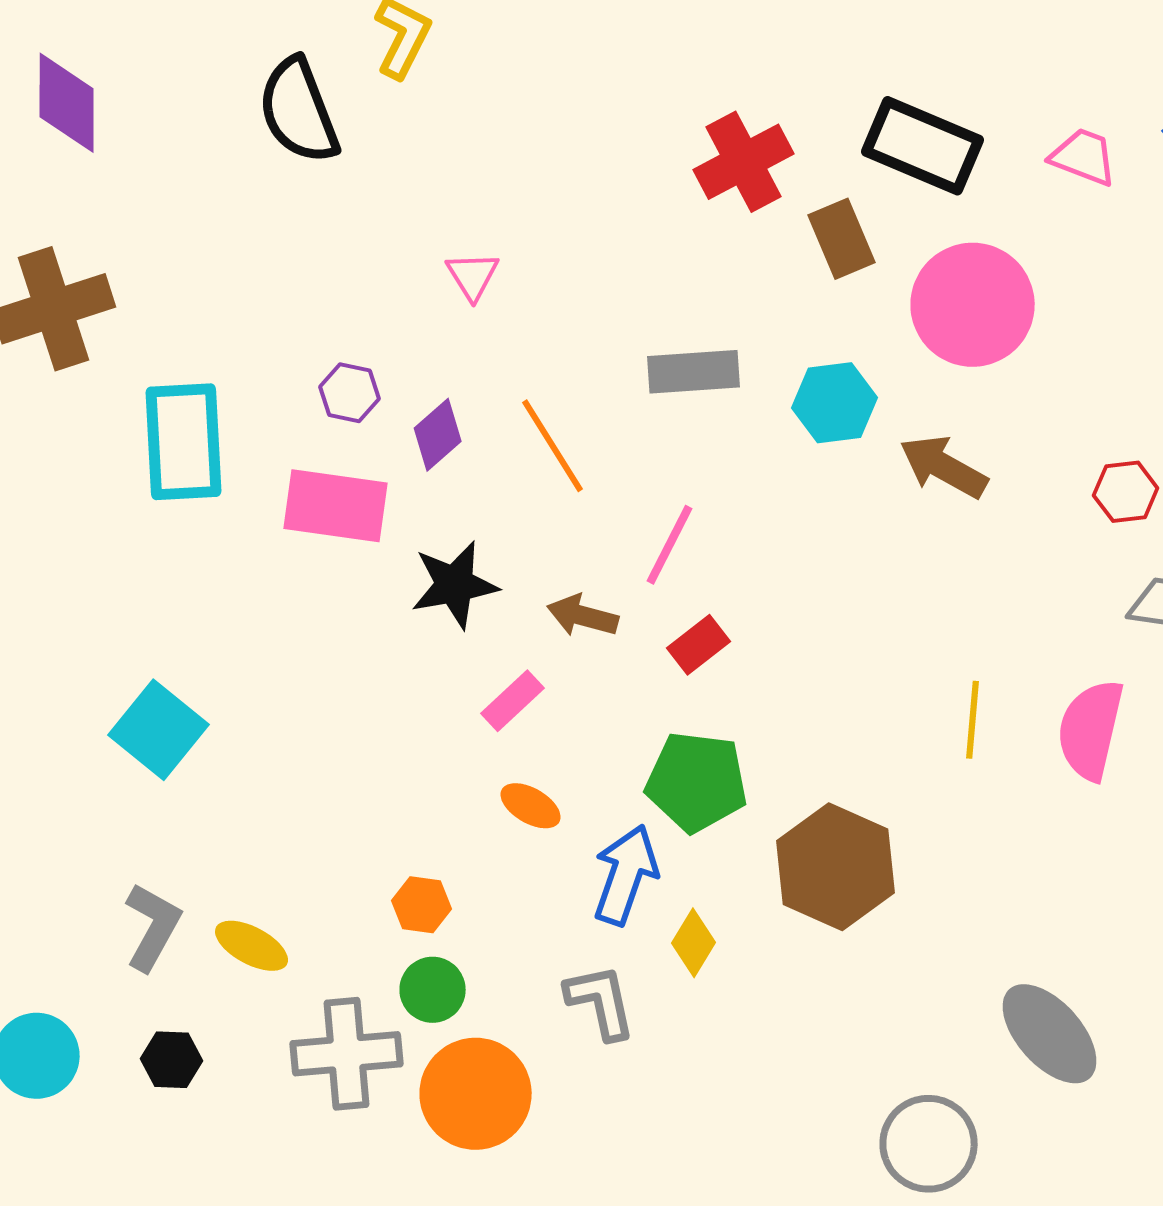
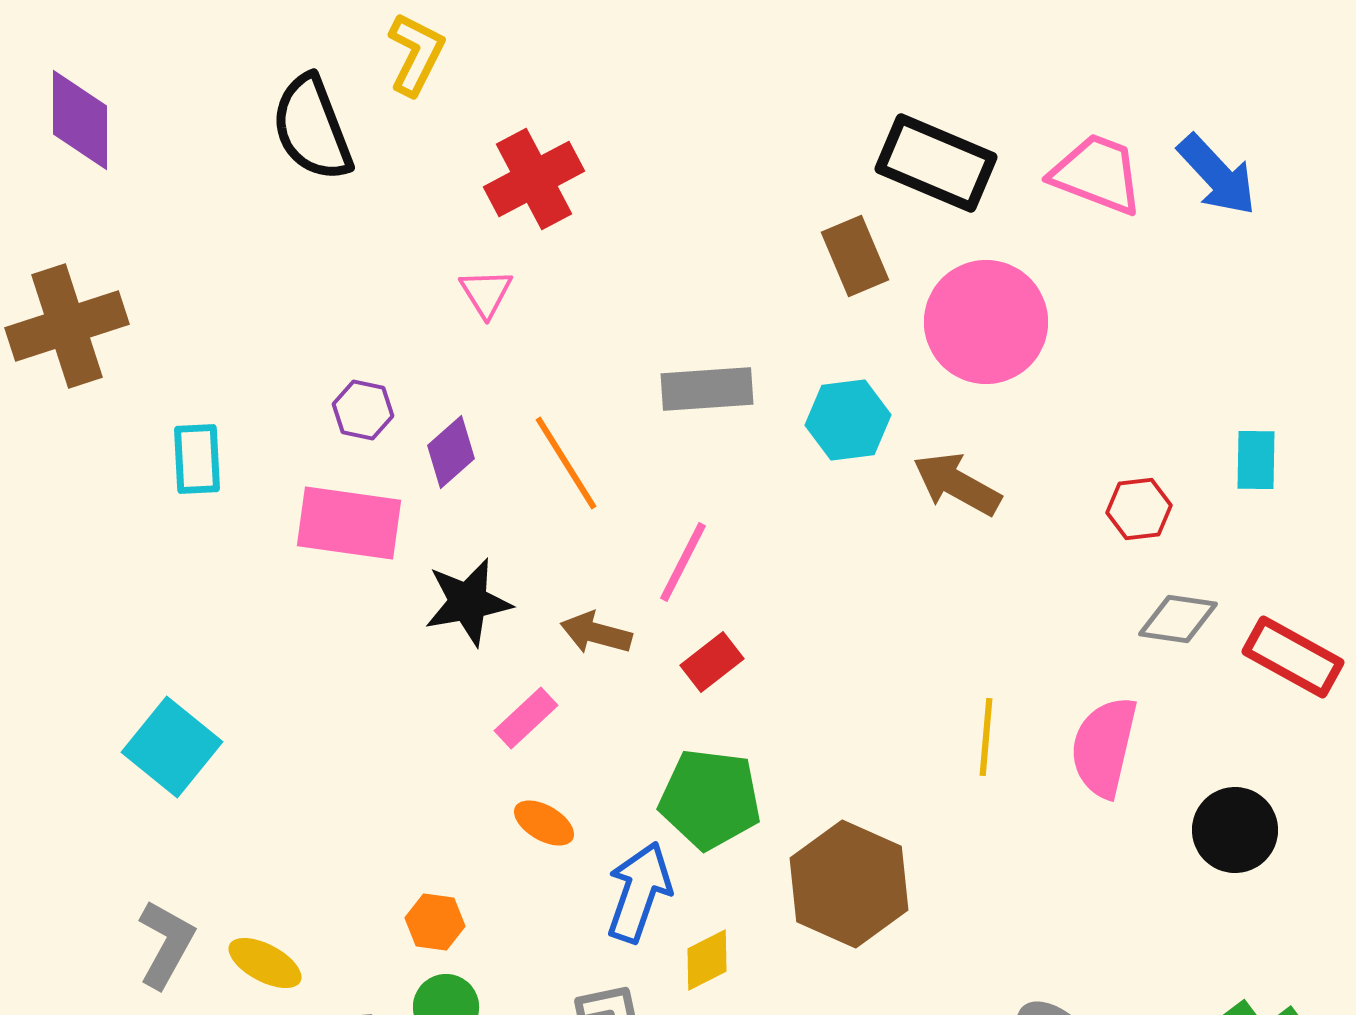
pink trapezoid: (1084, 157) -> (1097, 174), size x1.4
red cross: (744, 162) -> (534, 179), moved
cyan rectangle: (184, 442) -> (197, 459), size x0.6
yellow diamond: (694, 943) -> (707, 960), turned 32

